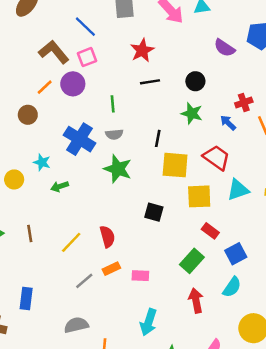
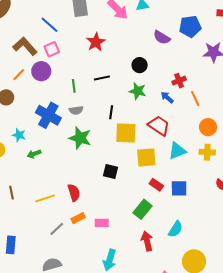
black line: (150, 82) -> (102, 78), moved
yellow line: (71, 242) -> (45, 198), turned 30
blue square: (236, 254) -> (179, 188), moved, turned 30

